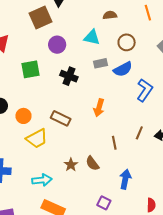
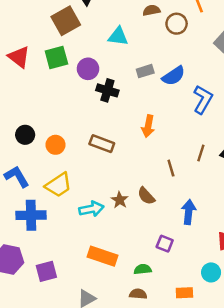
cyan triangle: (92, 37) -> (118, 36), moved
brown circle: (127, 42) -> (177, 24), moved
purple circle: (57, 45) -> (88, 69), moved
green square: (31, 69) -> (56, 57), moved
yellow trapezoid: (37, 139) -> (58, 185), moved
cyan arrow: (42, 180) -> (91, 209), moved

